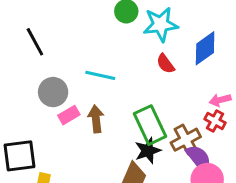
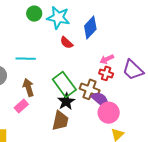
cyan star: (161, 24) -> (58, 18), turned 30
pink rectangle: (69, 115) -> (21, 106), moved
brown cross: (186, 140) -> (90, 89), turned -30

